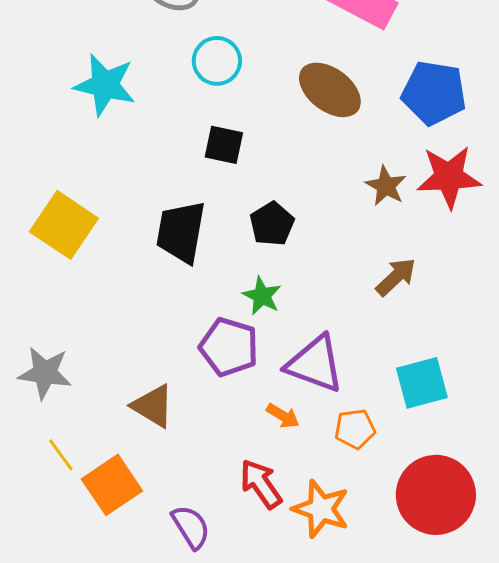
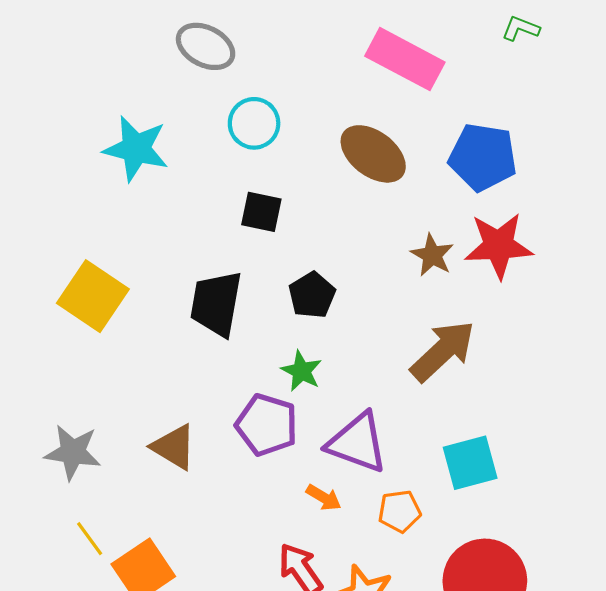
brown arrow: (396, 277) -> (443, 351), size x1.5
brown triangle: (153, 406) -> (174, 447), moved

